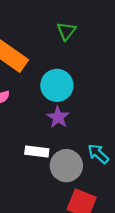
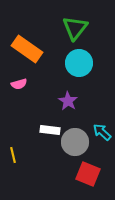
green triangle: (66, 31) -> (75, 28), size x1.5
cyan circle: (57, 85) -> (79, 63), moved

